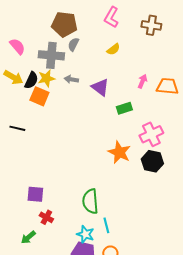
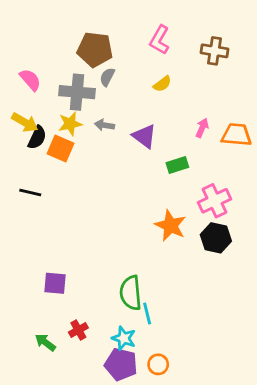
black semicircle: (31, 80) -> (37, 138), moved
red cross: (46, 217) -> (78, 330), moved, turned 32
cyan line: (106, 225) -> (147, 314), moved
green arrow: (28, 237) -> (45, 342), turned 77

